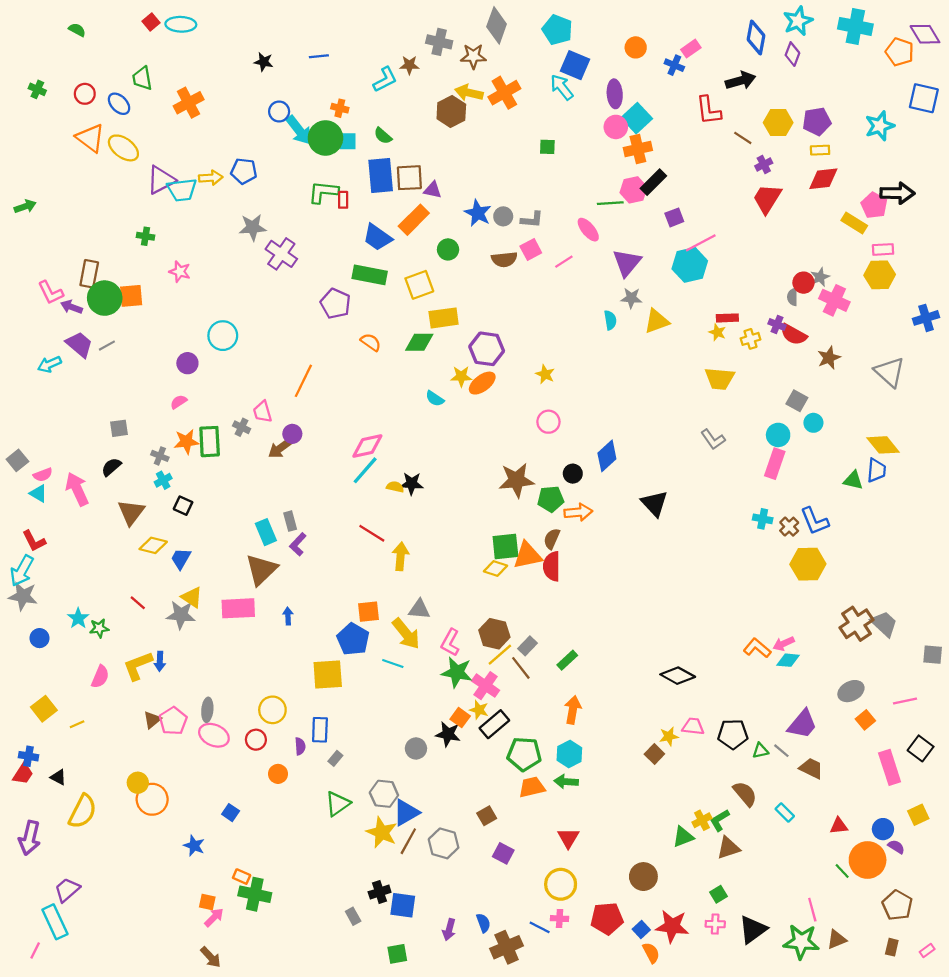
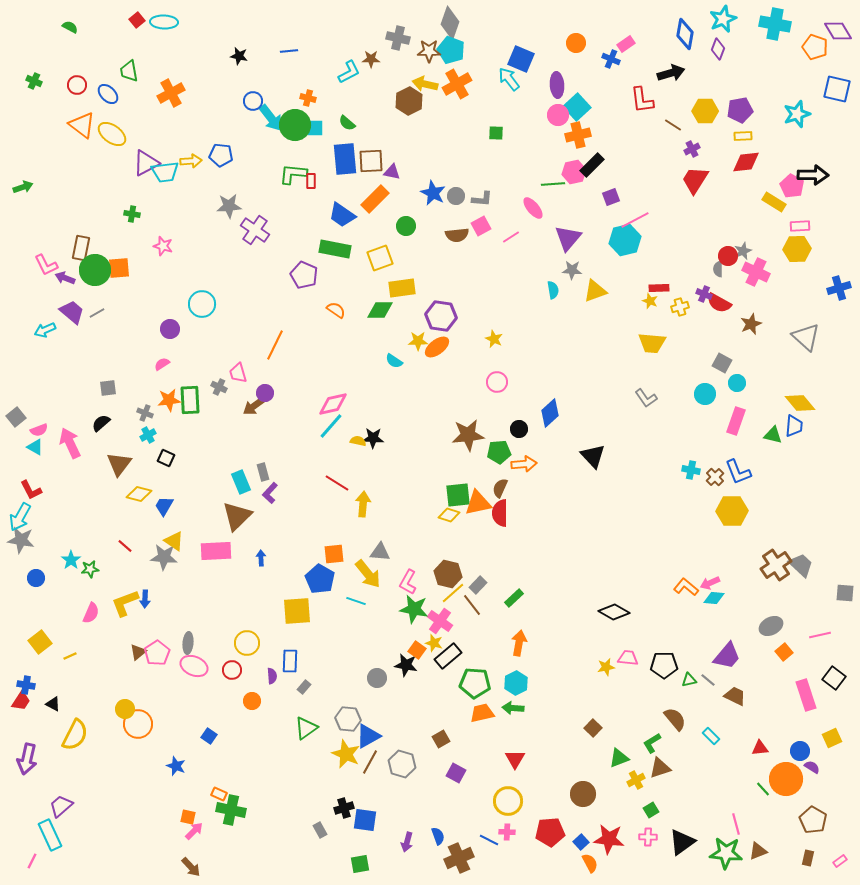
cyan pentagon: (557, 30) -> (451, 50), moved
pink rectangle: (775, 464) -> (736, 421), moved
brown square: (654, 754) -> (593, 728), moved
yellow cross: (702, 820) -> (636, 780), moved

